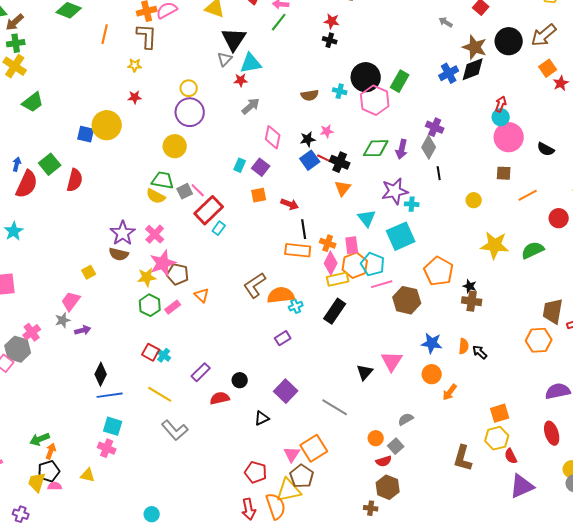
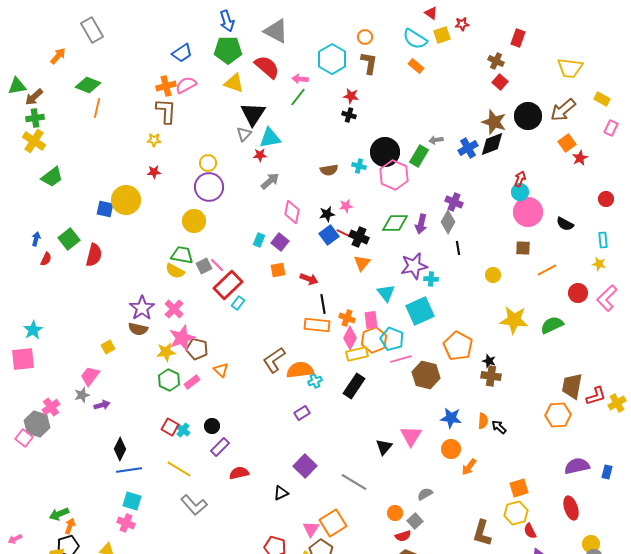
gray arrow: (446, 22) -> (436, 140), moved, turned -40
orange line: (105, 34) -> (97, 108), moved
red semicircle: (27, 184) -> (46, 259), size x0.5
cyan star: (14, 231) -> (33, 330), moved
black circle: (240, 380) -> (212, 426), moved

